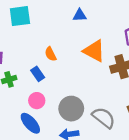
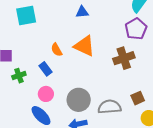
orange triangle: (94, 51) -> (84, 46), moved
gray semicircle: (104, 118) -> (109, 107), turned -40

